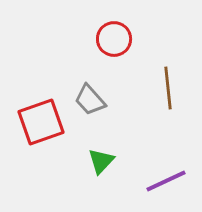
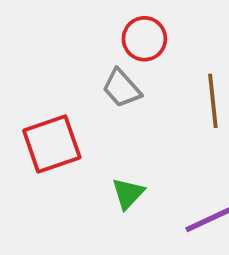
gray trapezoid: (90, 100) -> (122, 88), moved

